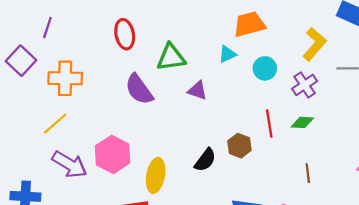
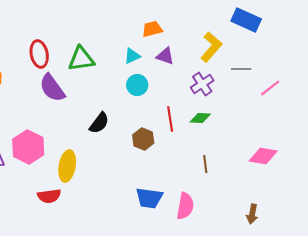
orange trapezoid: (249, 24) -> (152, 29), size x0.7
red ellipse: (125, 34) -> (39, 54), moved
cyan circle: (265, 68) -> (137, 85), moved
purple triangle: (198, 90) -> (165, 56), moved
black semicircle: (205, 160) -> (99, 123), moved

